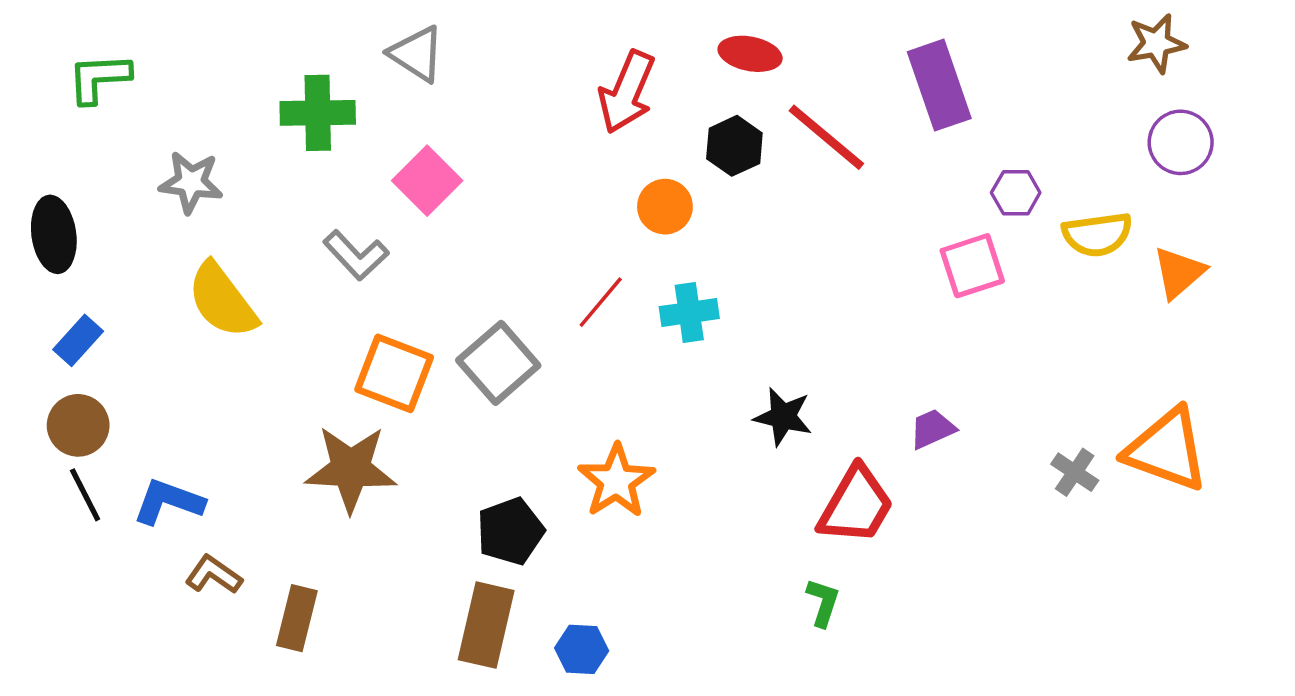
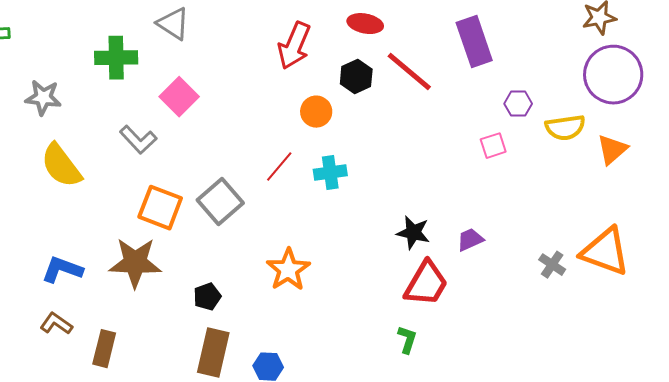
purple circle: (1181, 142) -> (613, 75), size x1.6
pink square: (972, 266) -> (493, 146), size x0.7
black star: (783, 417) -> (413, 233), moved
blue L-shape: (168, 502) -> (62, 270), moved
black pentagon: (510, 531) -> (207, 297), moved, size x0.7

